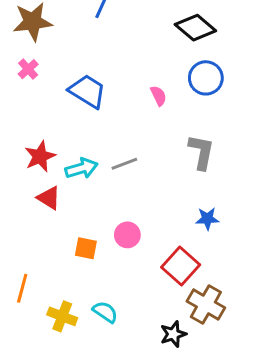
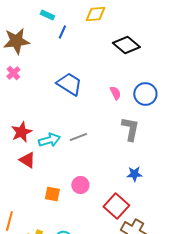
blue circle: (206, 78) -> (145, 94), moved
blue trapezoid: (87, 91) -> (69, 84), moved
pink semicircle: (158, 96) -> (115, 93), moved

